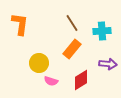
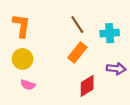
yellow circle: (39, 63) -> (23, 59), moved
pink semicircle: (51, 81) -> (28, 85), moved

